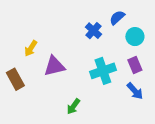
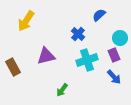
blue cross: (93, 31) -> (78, 34), moved
cyan circle: (135, 37) -> (120, 38), moved
yellow arrow: (31, 48) -> (26, 21), moved, size x1.5

